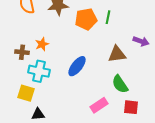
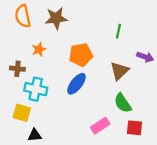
green line: (108, 17) -> (118, 31), moved
orange pentagon: (86, 19) -> (81, 55), moved
orange star: (42, 44) -> (39, 49), moved
brown triangle: (117, 54) -> (119, 71), turned -36

